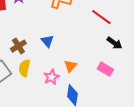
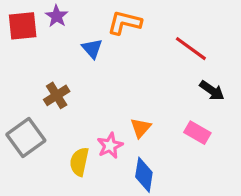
blue triangle: (47, 41) -> (92, 49), moved
yellow semicircle: (24, 68) -> (79, 162), moved

